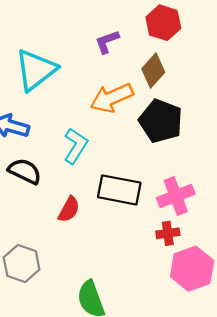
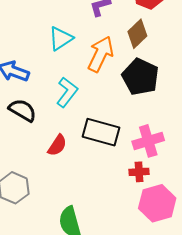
cyan triangle: (36, 70) -> (61, 38), moved, size x0.7
orange arrow: (112, 98) -> (101, 54), turned 135

